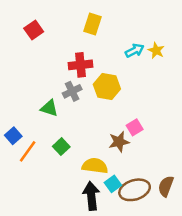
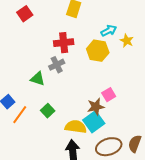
yellow star: (156, 50) -> (127, 41), moved
yellow hexagon: (107, 87) -> (98, 51), moved
cyan square: (113, 184) -> (94, 122), moved, size x1.5

